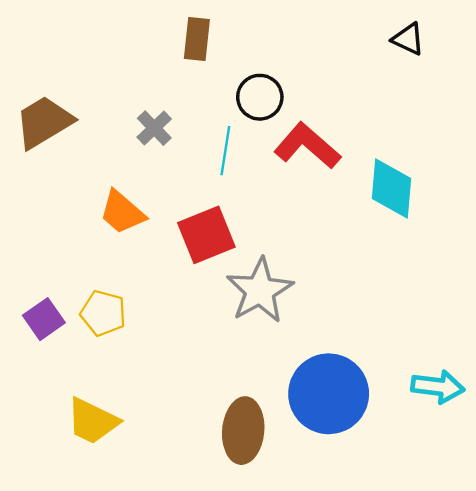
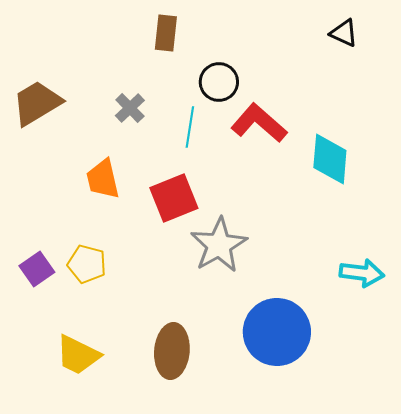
orange trapezoid: (122, 212) -> (103, 179), turned 36
cyan arrow: (438, 387) -> (362, 273), moved
brown ellipse: (243, 431) -> (172, 351), moved

